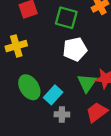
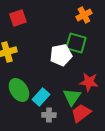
green square: (66, 18) -> (76, 43), moved
green triangle: (87, 83) -> (72, 97), moved

